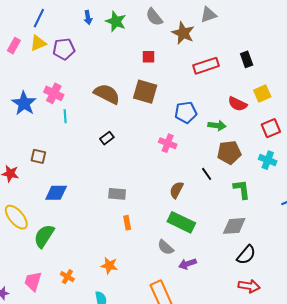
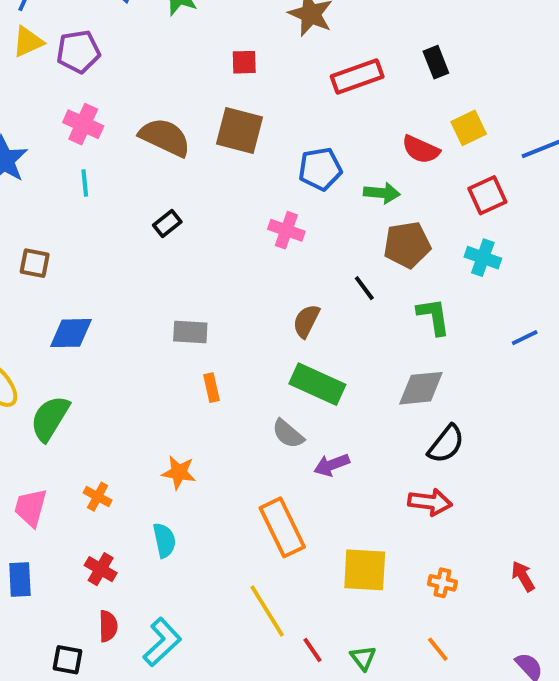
pink cross: (54, 93) -> (83, 124), moved
red arrow: (249, 286) -> (430, 502), moved

